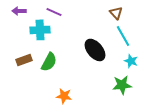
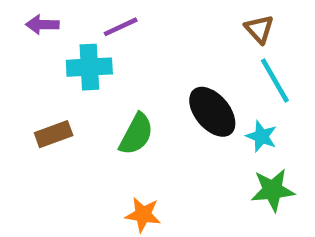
purple line: (54, 12) -> (121, 27), turned -49
cyan star: (131, 61) -> (261, 136), moved
green semicircle: (49, 62) -> (136, 134), moved

